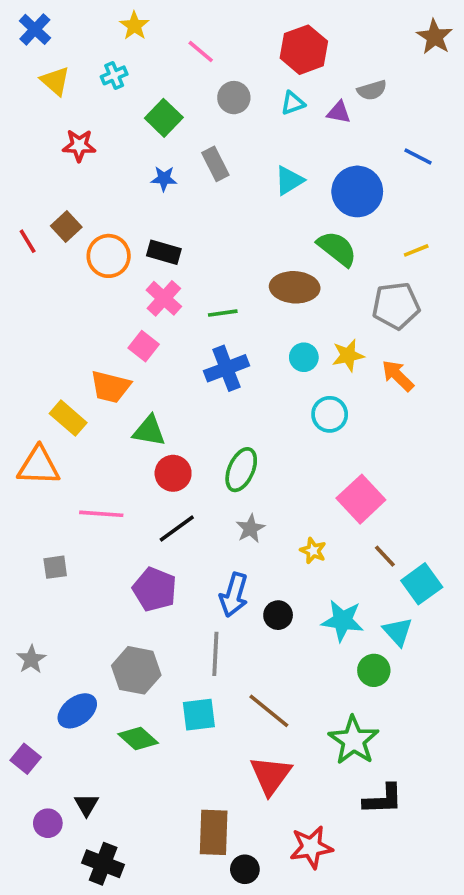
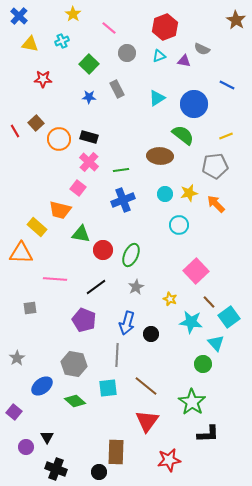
yellow triangle: (55, 81) -> (30, 44), turned -30
gray semicircle: (372, 90) -> (202, 49), turned 42
red circle: (173, 473) -> (103, 250), moved
cyan star: (343, 621) -> (191, 322), moved
black circle: (245, 869) -> (99, 472), moved

